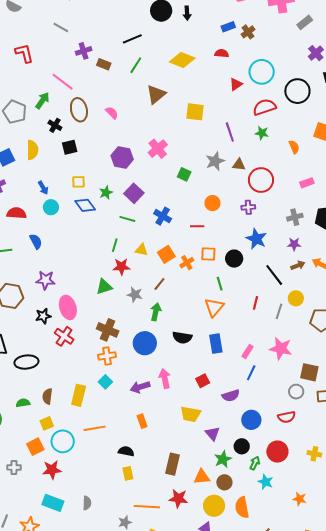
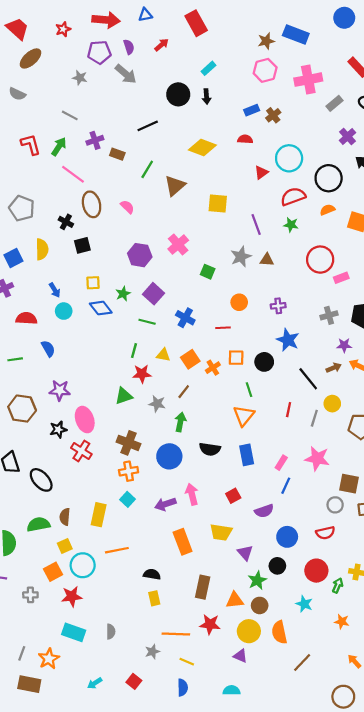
green line: (136, 65) -> (147, 169), moved
green arrow: (42, 101) -> (59, 147), moved
orange semicircle: (294, 147) -> (327, 210), moved, turned -88
red circle: (261, 180) -> (320, 260), moved
purple star: (294, 244) -> (344, 345), moved
black ellipse: (26, 362) -> (41, 480), turned 55
green semicircle: (23, 403) -> (38, 524), size x1.5
orange rectangle: (142, 421) -> (183, 542), moved, size x1.6
green arrow: (255, 463) -> (338, 585), moved

